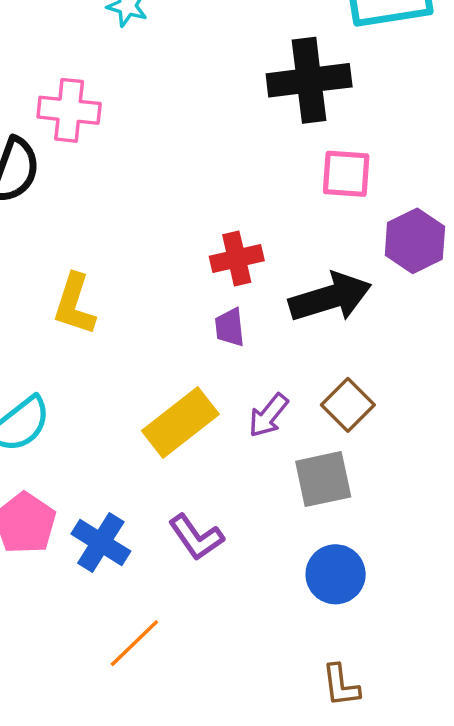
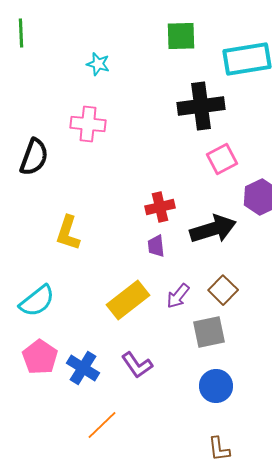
pink cross: (69, 110) -> (88, 124), moved
pink square: (346, 174) -> (222, 159), turned -32

